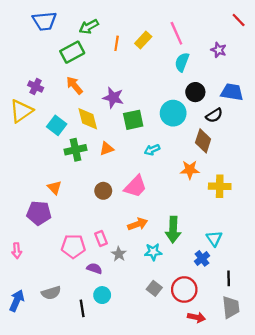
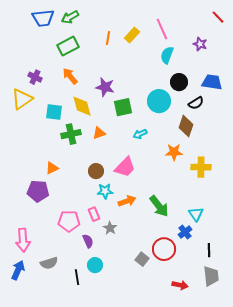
green arrow: (89, 27) -> (70, 17), moved
cyan square: (57, 125) -> (54, 112), turned -30
orange triangle: (54, 187) -> (52, 168), turned 48
green arrow: (173, 230) -> (159, 206), turned -40
pink arrow: (17, 251) -> (23, 240), moved, size x1.6
cyan star: (153, 252) -> (105, 191), moved
purple semicircle: (94, 268) -> (88, 241), turned 48
red circle: (184, 290) -> (164, 249), moved

